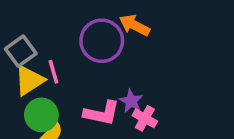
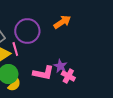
orange arrow: (135, 25) -> (62, 22), turned 120
purple circle: (102, 41) -> (27, 31), moved

